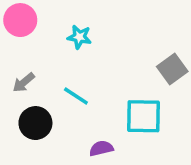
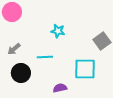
cyan star: (79, 37) -> (58, 31), moved
cyan line: (76, 96) -> (45, 57), turned -35

